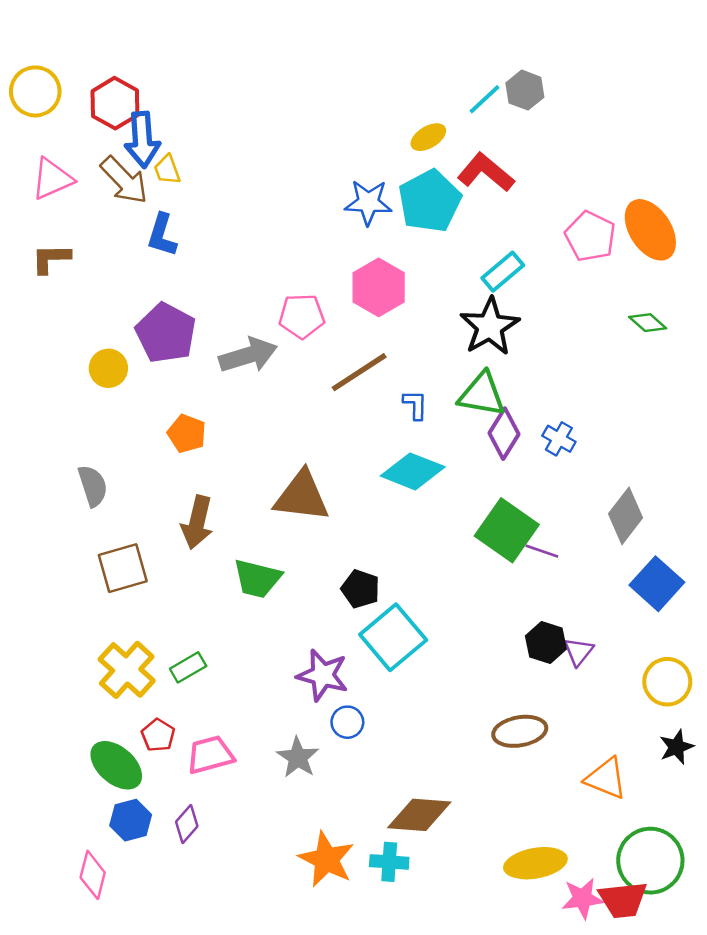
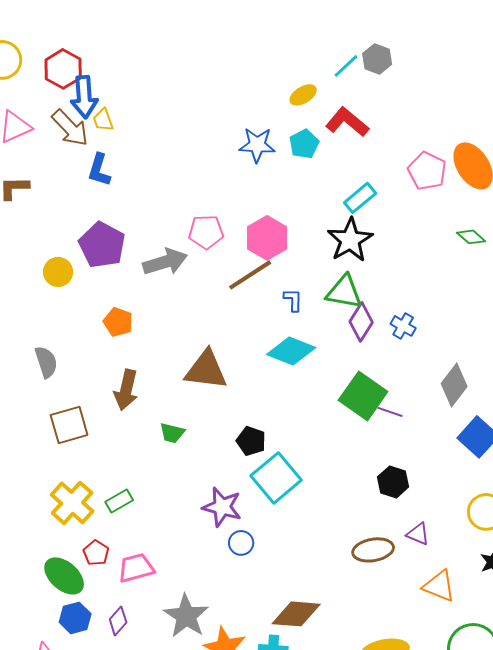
cyan pentagon: (430, 201) -> (304, 144), size x0.6
pink hexagon: (379, 287) -> (267, 238), moved
green trapezoid: (257, 579) -> (172, 433), size x0.7
purple triangle: (579, 652) -> (418, 534), moved, turned -45
gray star: (298, 757) -> (186, 616), moved, size x1.4

